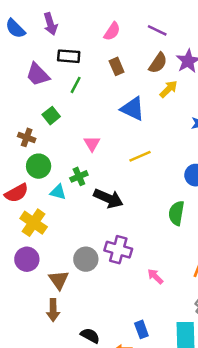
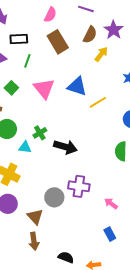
brown rectangle: (117, 66) -> (58, 42), size x1.6
blue triangle: (133, 109) -> (77, 86), moved
pink triangle: (92, 144) -> (44, 89), moved, size x1.6
yellow line: (140, 156) -> (98, 102), moved
blue rectangle: (141, 329) -> (110, 234), moved

